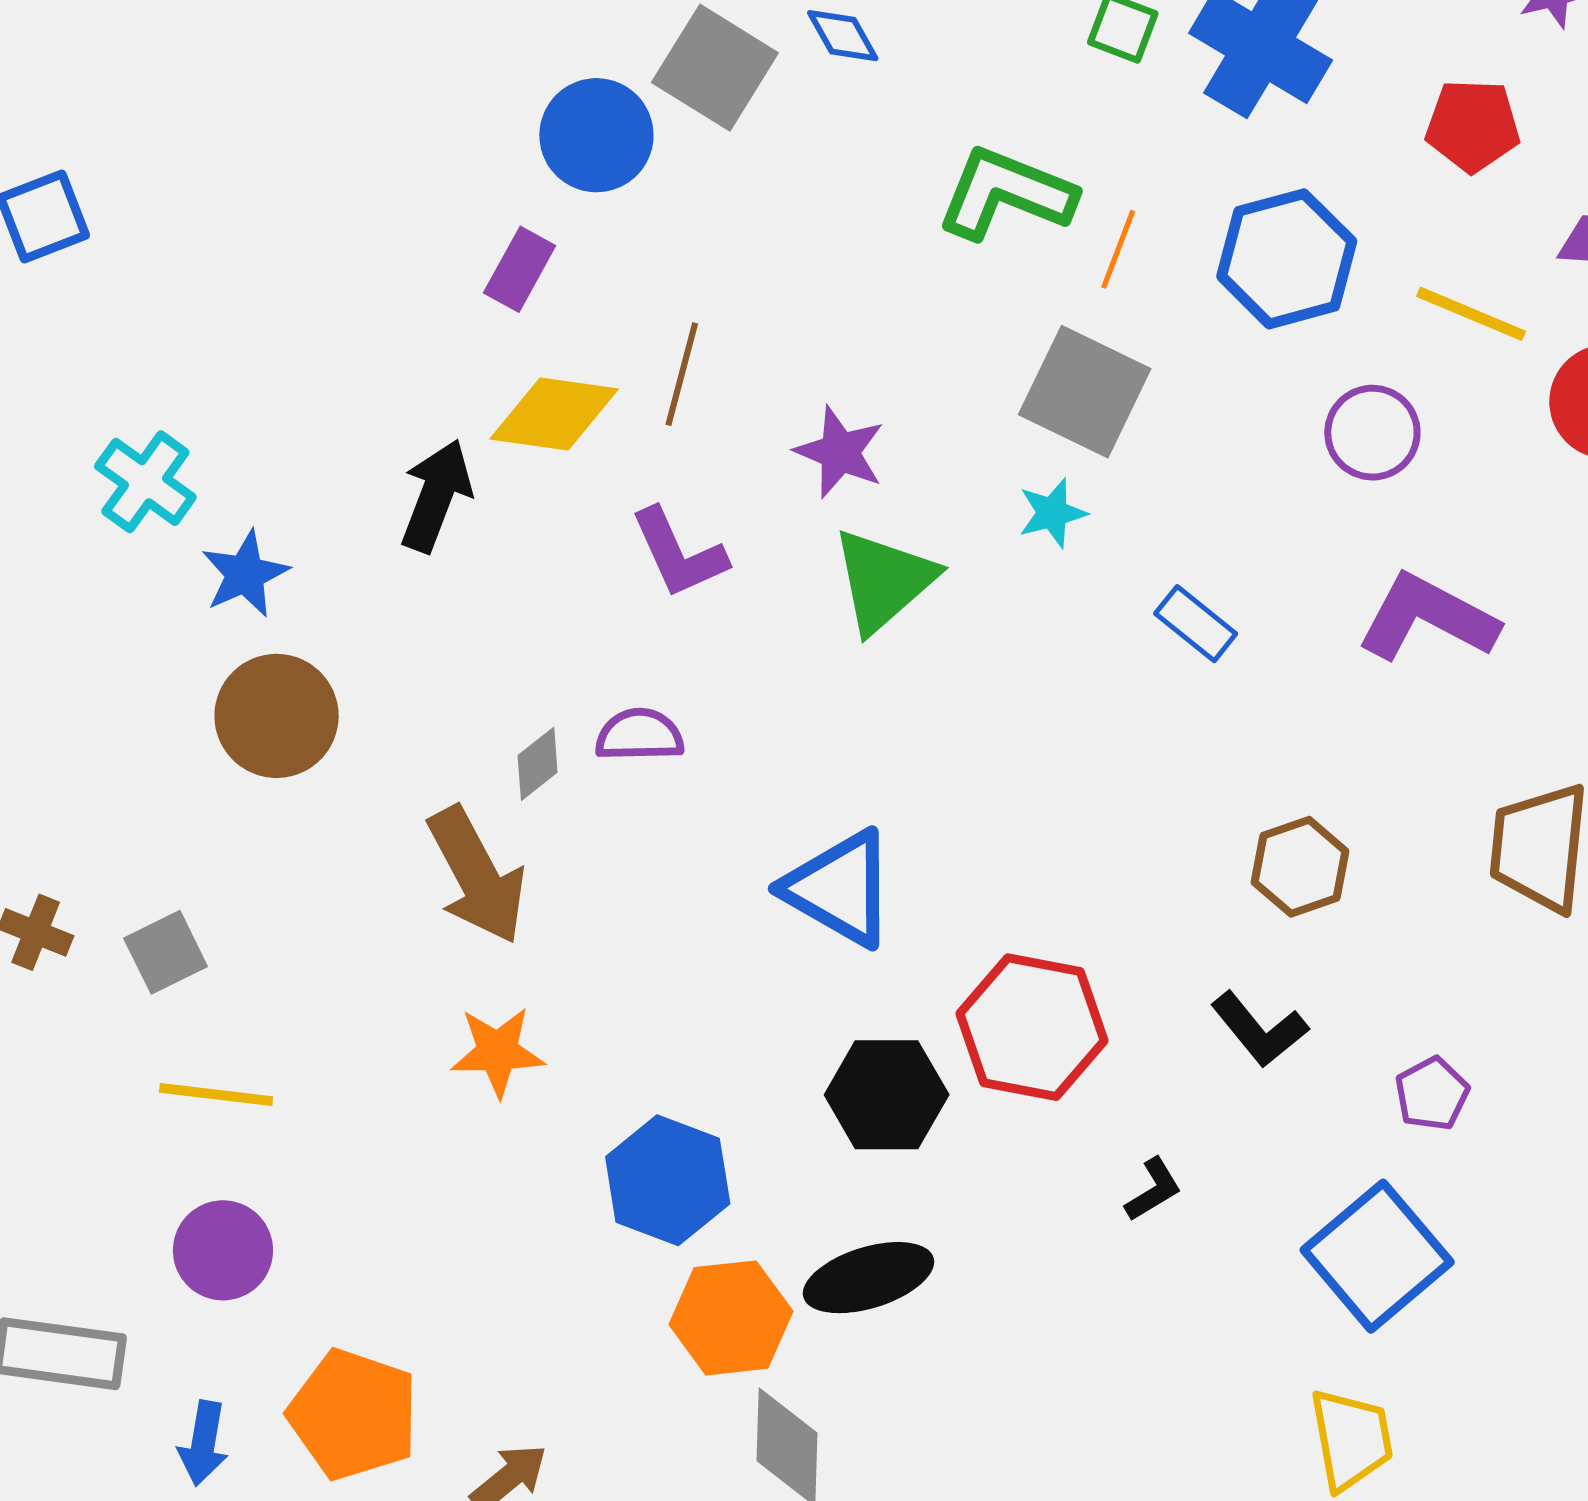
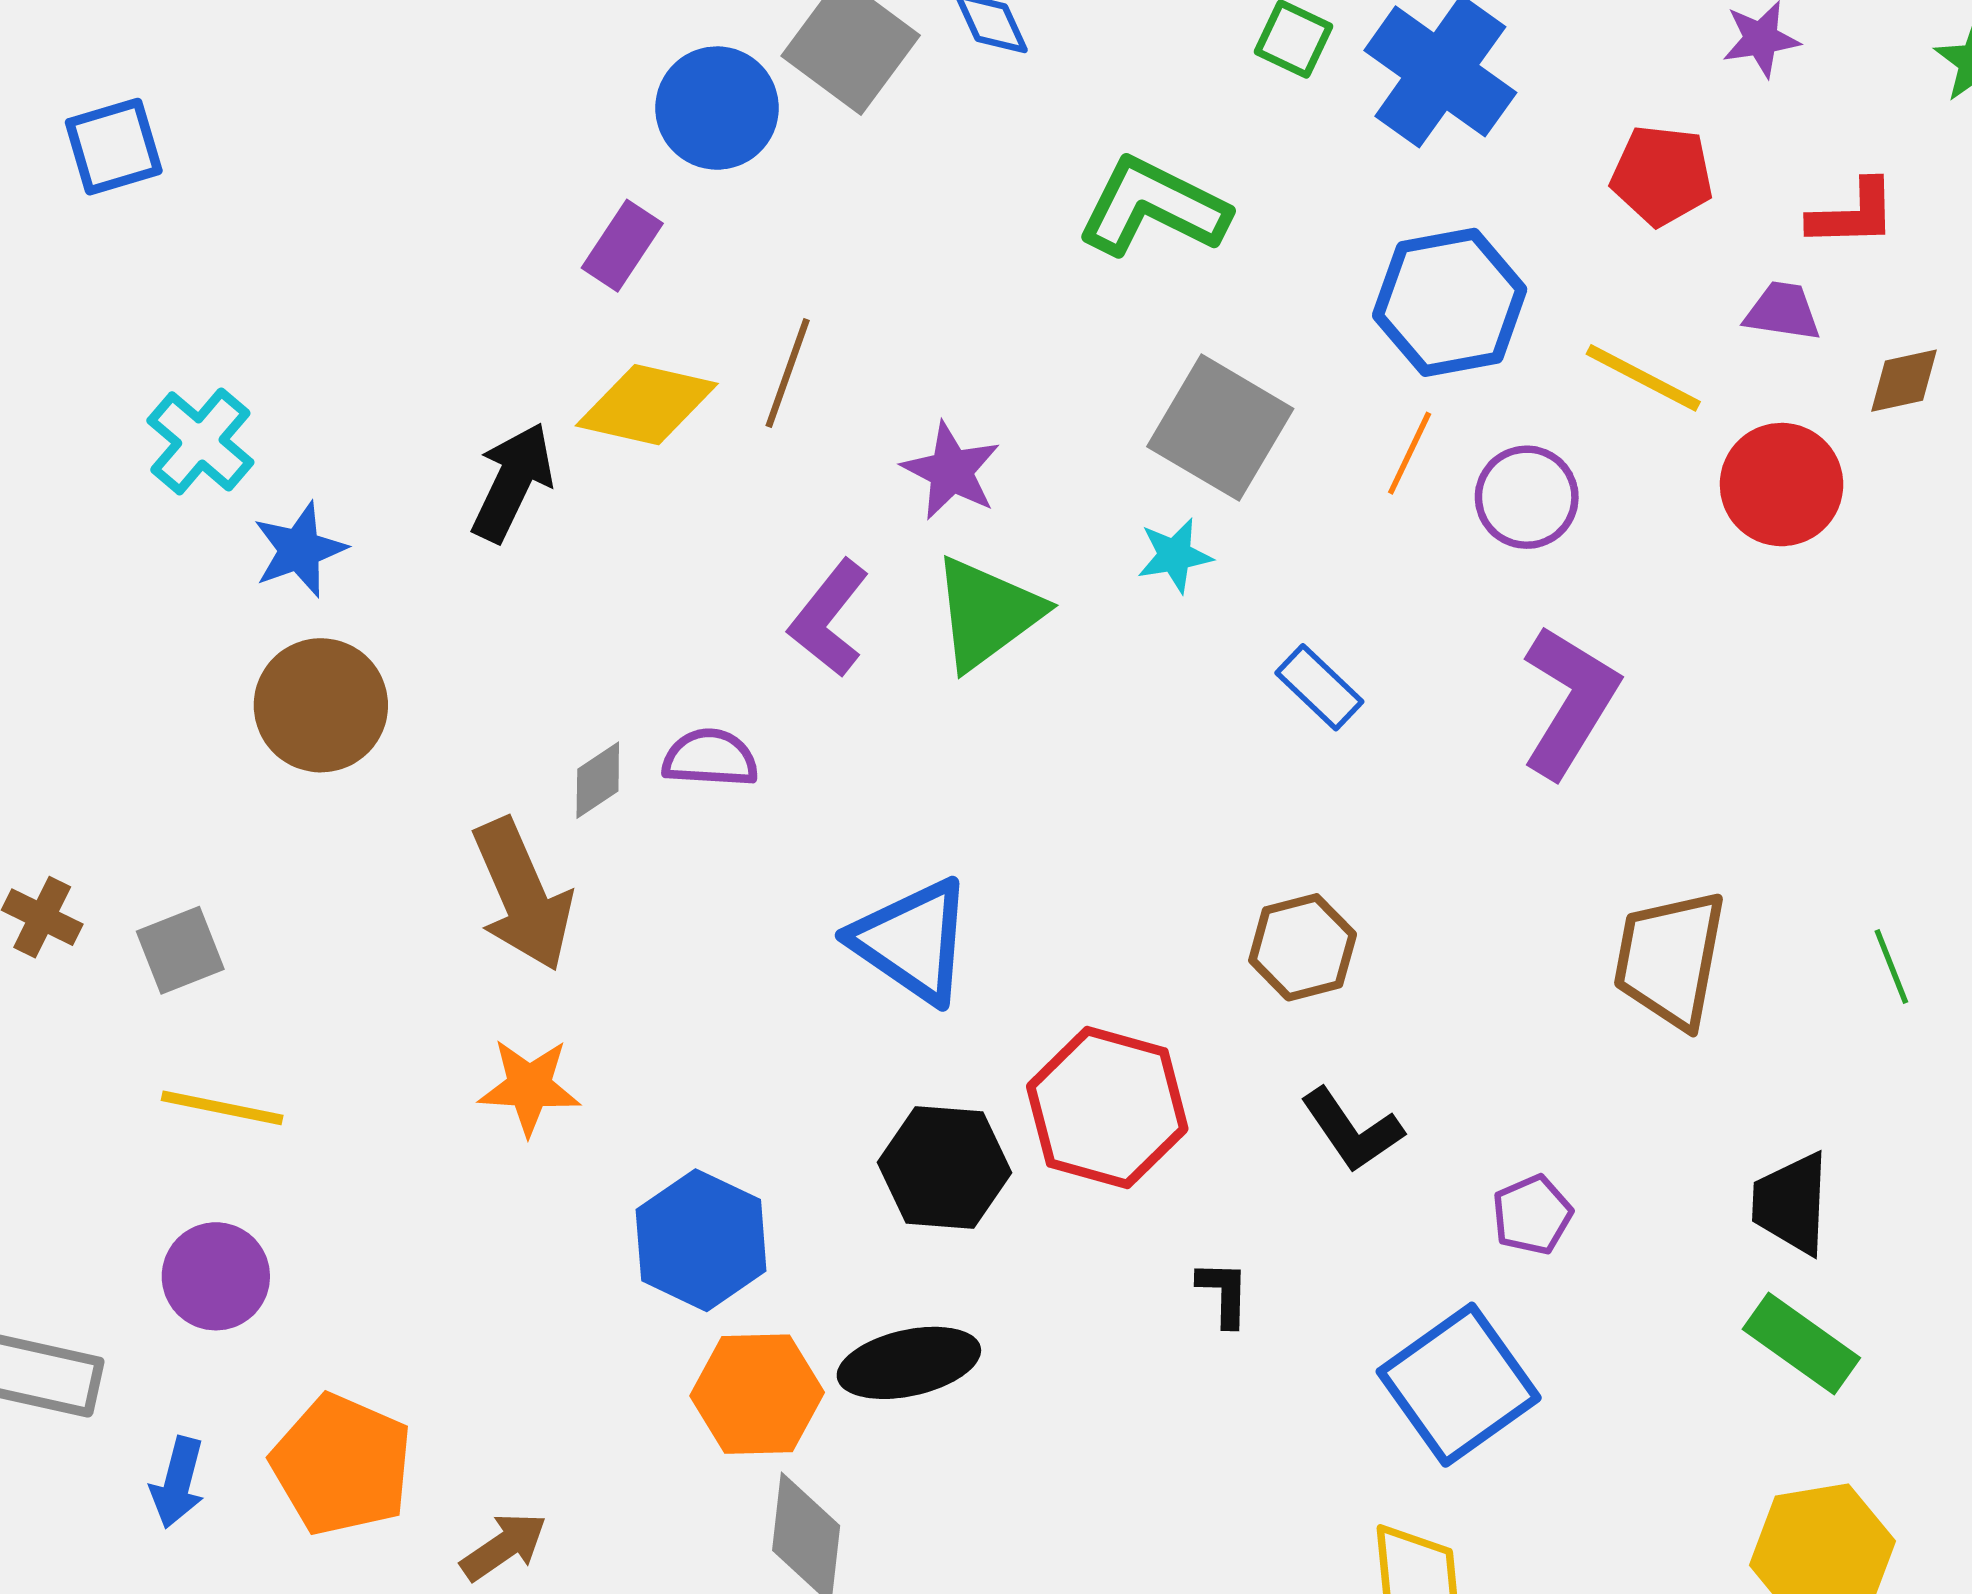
orange line: (1118, 249) -> (1410, 453), moved
purple L-shape: (679, 553) -> (829, 618), moved, turned 58
purple L-shape: (1428, 618) -> (1570, 701), turned 89
brown hexagon: (1300, 867) -> (1303, 947), moved
black L-shape: (1153, 1190) -> (1224, 1293), turned -62

